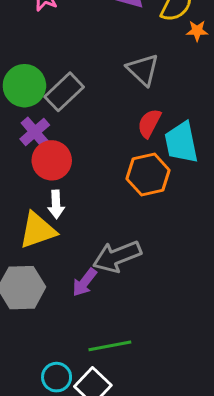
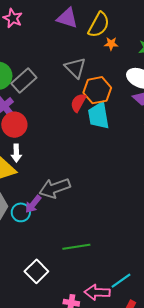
orange hexagon: (148, 174) -> (97, 90), moved
green line: (110, 346) -> (76, 247), moved
cyan circle: (57, 377) -> (21, 212), moved

